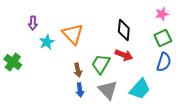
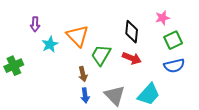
pink star: (162, 14) -> (163, 18), moved
green cross: (13, 62) -> (14, 66), turned 30
blue semicircle: (164, 62) -> (174, 66), turned 60
green trapezoid: (101, 64) -> (101, 55), moved

